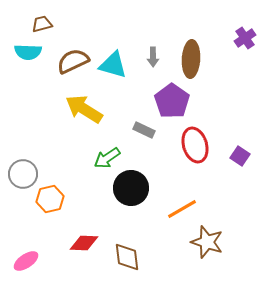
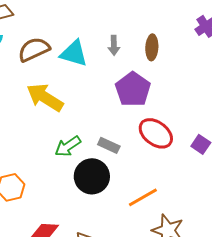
brown ellipse: (191, 59) -> (152, 47), size x0.7
gray rectangle: (144, 130) -> (109, 145), moved
red ellipse: (195, 145) -> (156, 133), turned -36

